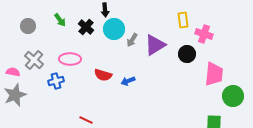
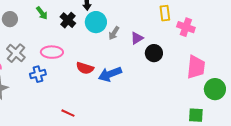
purple triangle: (155, 45) -> (137, 38), size x0.6
black circle: (187, 54) -> (154, 53), moved
blue arrow: (128, 81) -> (110, 74), size x1.6

